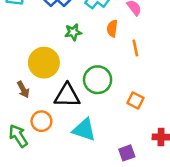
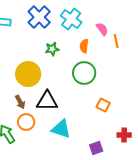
orange line: (135, 48) -> (116, 41), moved
green circle: (98, 80) -> (84, 73), moved
brown arrow: (23, 89) -> (20, 102), moved

